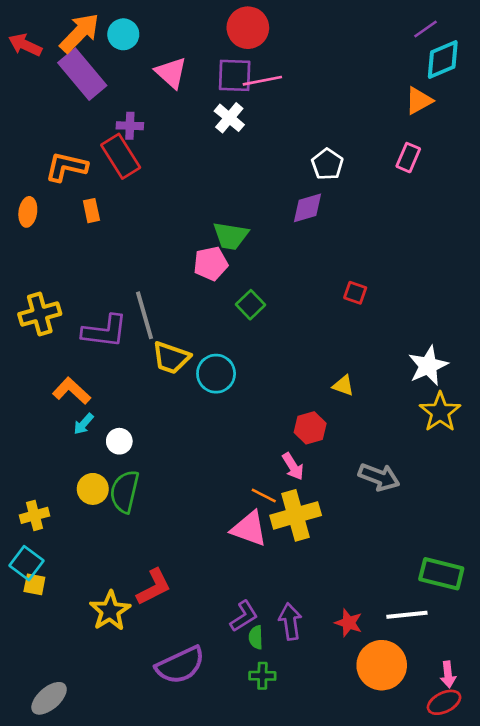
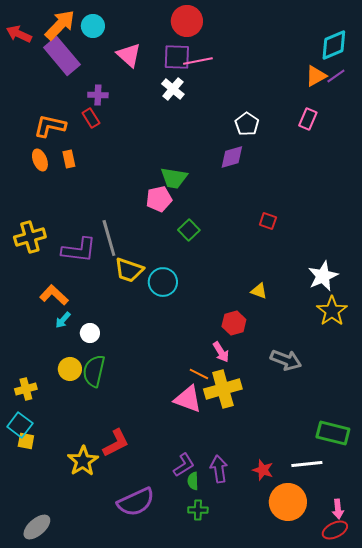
purple line: (425, 29) -> (336, 76), moved
red rectangle: (121, 156) -> (91, 118), size x0.6
orange ellipse: (28, 212) -> (40, 160), moved, turned -30

